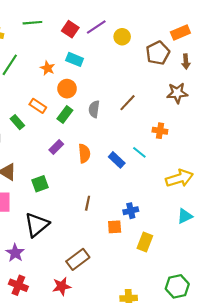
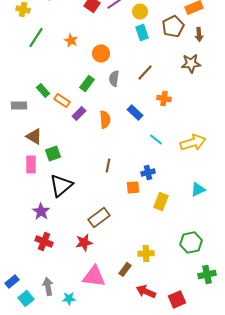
cyan rectangle: (75, 59) -> (142, 32), moved, turned 49
orange circle: (67, 89) -> (101, 53), moved
orange rectangle: (38, 106) -> (62, 100), moved
orange cross: (160, 131) -> (164, 98), moved
cyan line: (139, 152) -> (156, 139), moved
blue rectangle: (117, 160) -> (135, 112), moved
green square: (40, 184) -> (53, 153), moved
cyan triangle: (185, 216) -> (198, 189), moved

